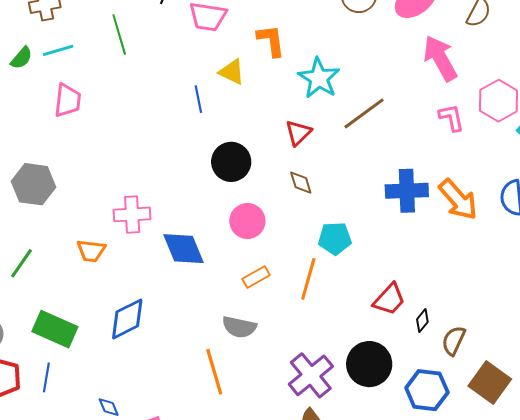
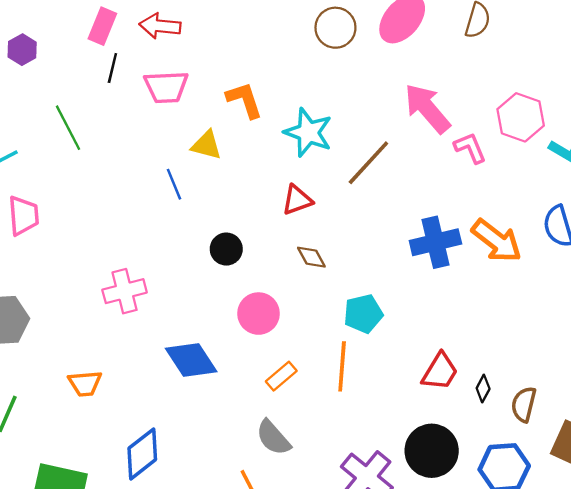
pink arrow: (440, 58) -> (427, 108), moved
red triangle: (298, 133) -> (297, 200), turned 36
black circle: (231, 162) -> (226, 249), size x0.7
pink cross: (132, 214) -> (125, 291), moved
gray semicircle: (239, 327) -> (273, 438), turned 48

